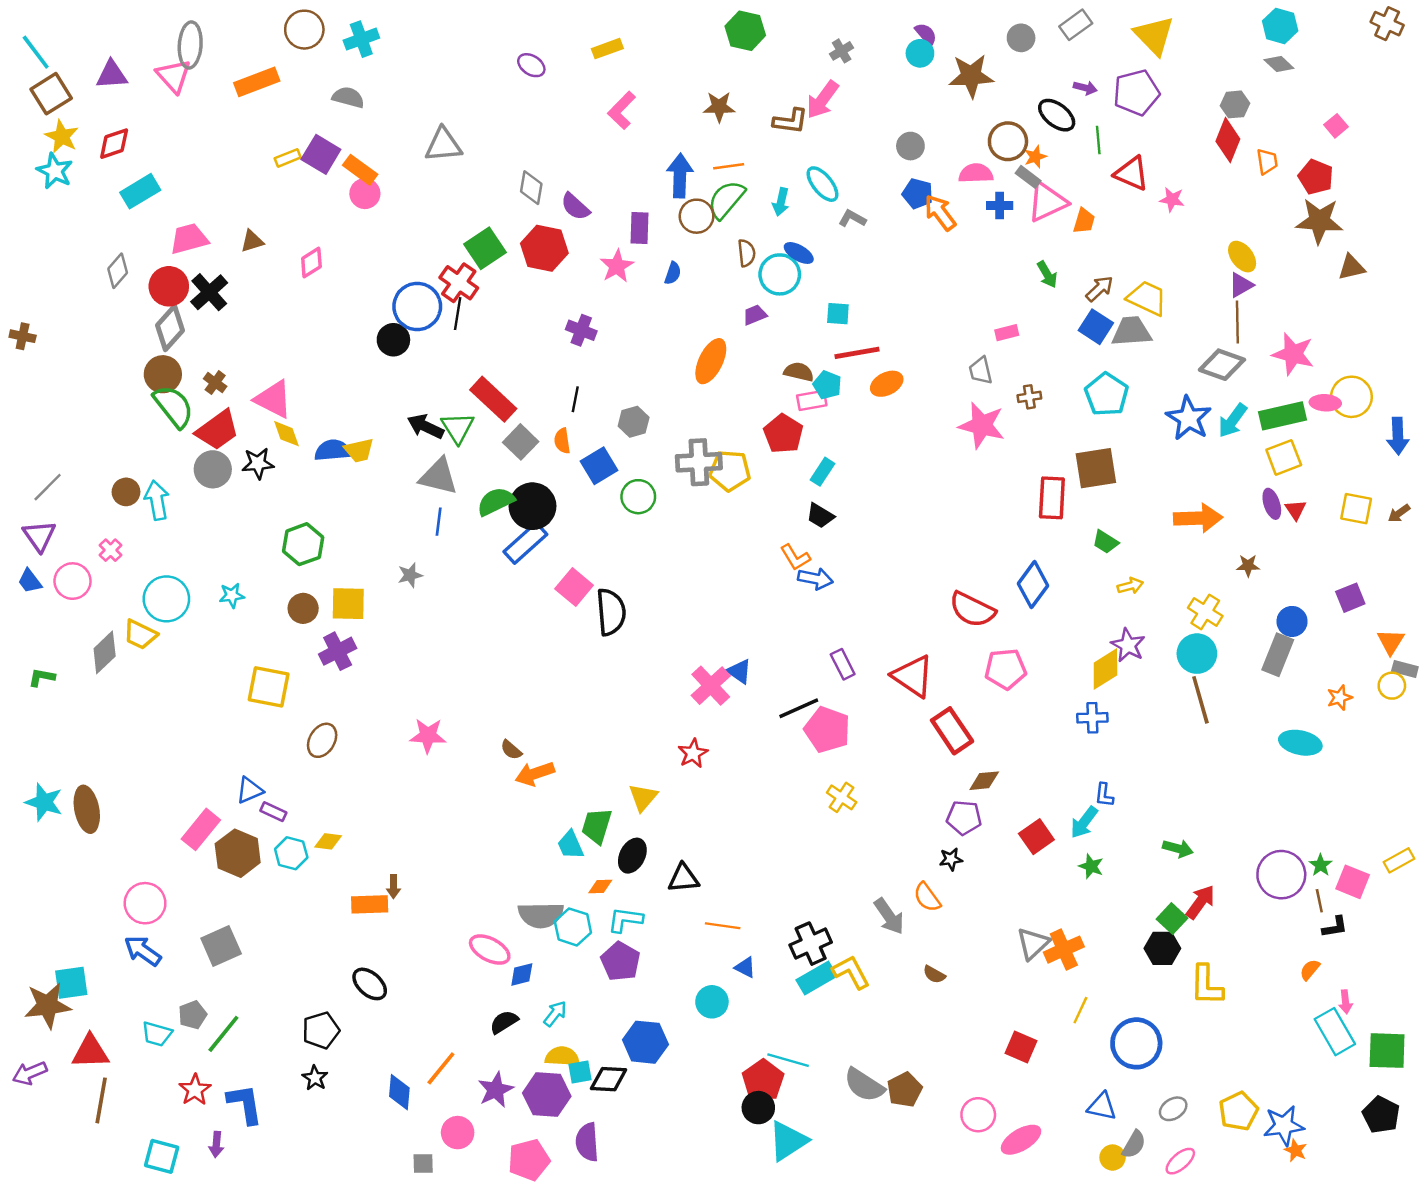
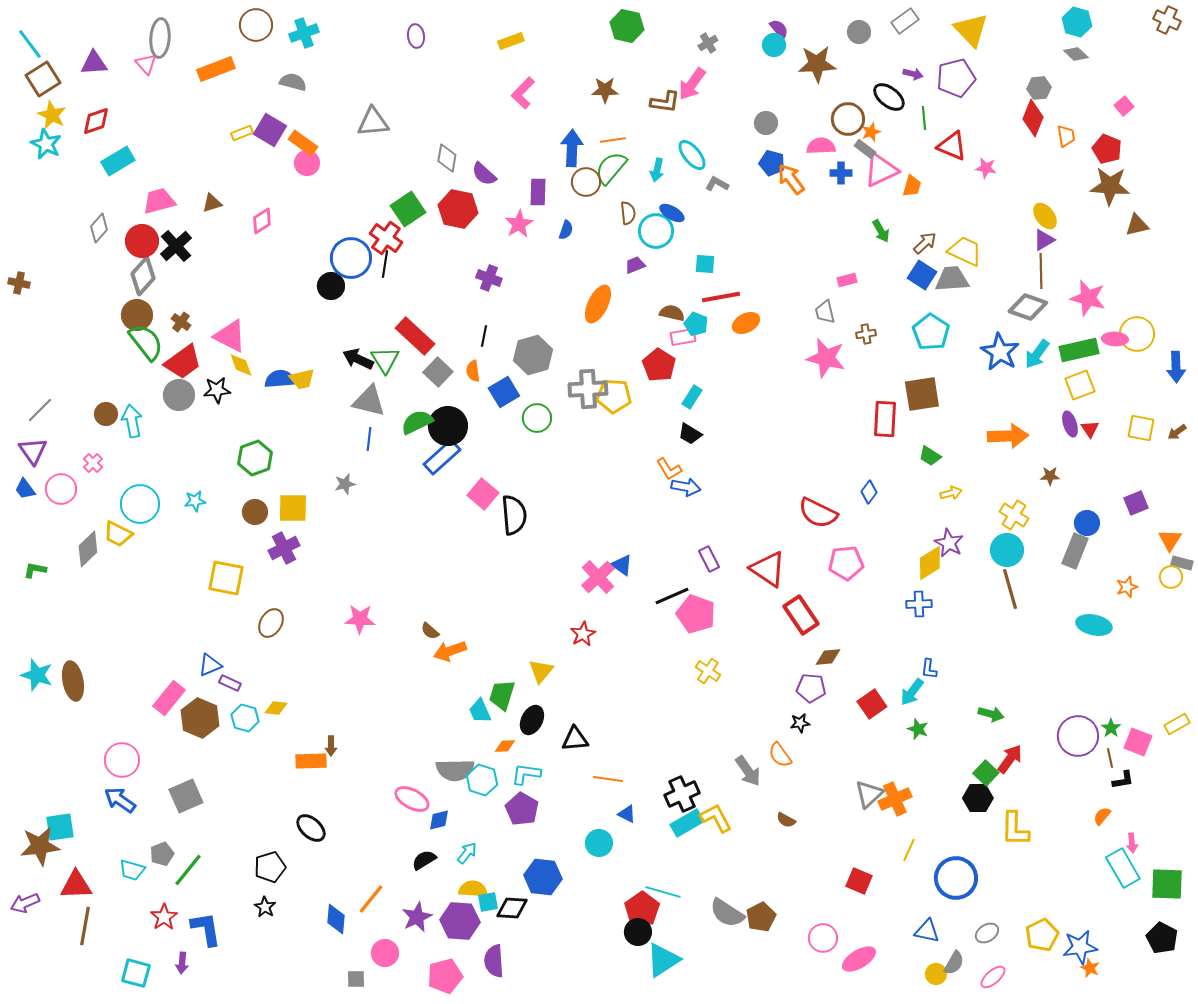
purple ellipse: (531, 65) -> (416, 36), moved, turned 50
pink triangle: (174, 76) -> (146, 64), size x0.7
gray hexagon: (634, 422) -> (533, 355), size x1.5
blue diamond: (1033, 585) -> (869, 492), size x0.6

